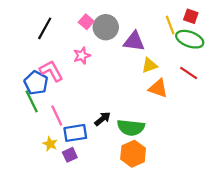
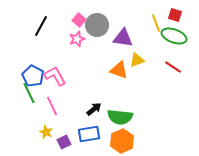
pink star: (82, 56) -> (77, 39), moved
pink L-shape: (51, 71) -> (55, 76), moved
orange triangle: (158, 88) -> (119, 70), moved
blue rectangle: (75, 133) -> (89, 134), moved

